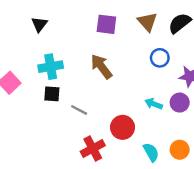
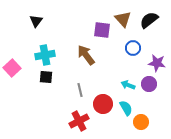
purple square: (106, 24) -> (102, 30), moved
gray line: (79, 110) -> (80, 90), moved, turned 48
orange circle: (180, 150) -> (141, 122), moved
cyan semicircle: (151, 152) -> (126, 108), moved

